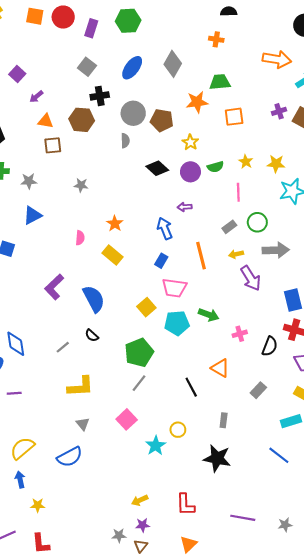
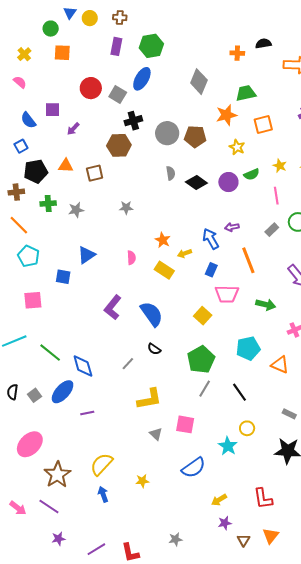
black semicircle: (229, 11) -> (263, 43), moved
red circle: (63, 17) -> (91, 88), moved
purple rectangle: (91, 28) -> (116, 46), moved
blue ellipse: (132, 68) -> (142, 79), moved
purple square: (17, 74) -> (52, 110), turned -35
orange triangle: (46, 121) -> (66, 166), moved
gray semicircle: (125, 141) -> (171, 173), moved
yellow star: (190, 142) -> (237, 147), moved
purple arrow: (185, 207) -> (232, 227), moved
blue triangle: (32, 215) -> (86, 255), moved
yellow arrow: (236, 254) -> (184, 253), moved
green arrow: (209, 315) -> (266, 305), moved
cyan pentagon: (177, 323) -> (248, 348), moved
black line: (191, 387) -> (240, 392), moved
pink square: (127, 419) -> (185, 424), moved, turned -30
gray rectangle: (224, 420) -> (289, 414), turned -64
blue semicircle: (70, 457) -> (193, 468), moved
yellow star: (38, 505) -> (142, 481), moved
gray star: (119, 535) -> (175, 539), moved
brown triangle: (141, 546) -> (243, 540), moved

